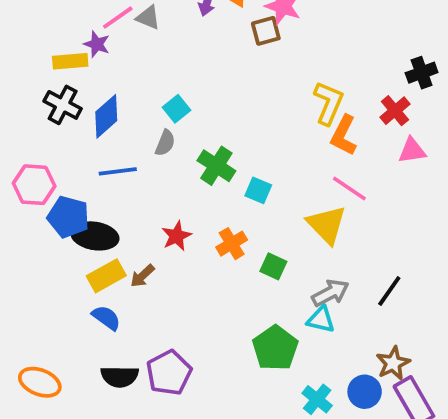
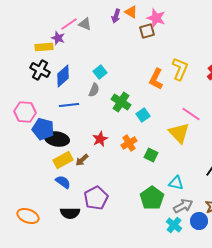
orange L-shape: (344, 135) -> (156, 79), moved
cyan square: (258, 190) -> (143, 115), turned 32
gray arrow: (330, 293) -> (183, 206), moved
purple pentagon: (169, 373) -> (96, 198), moved

